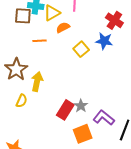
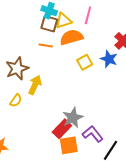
brown square: (23, 16) -> (49, 24), moved
orange semicircle: (63, 27) -> (71, 37), size x1.6
gray star: (81, 106) -> (73, 118), size x1.5
red rectangle: (65, 110) -> (62, 129), moved

